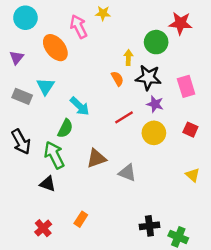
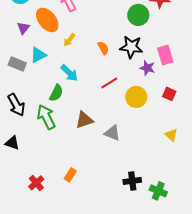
purple triangle: (17, 58) -> (23, 28), moved
yellow arrow: (128, 58) -> (69, 40), moved, turned -144
cyan triangle: (45, 86) -> (38, 55), turned 30
purple star: (155, 104) -> (147, 68), moved
black triangle: (48, 184) -> (12, 143), moved

